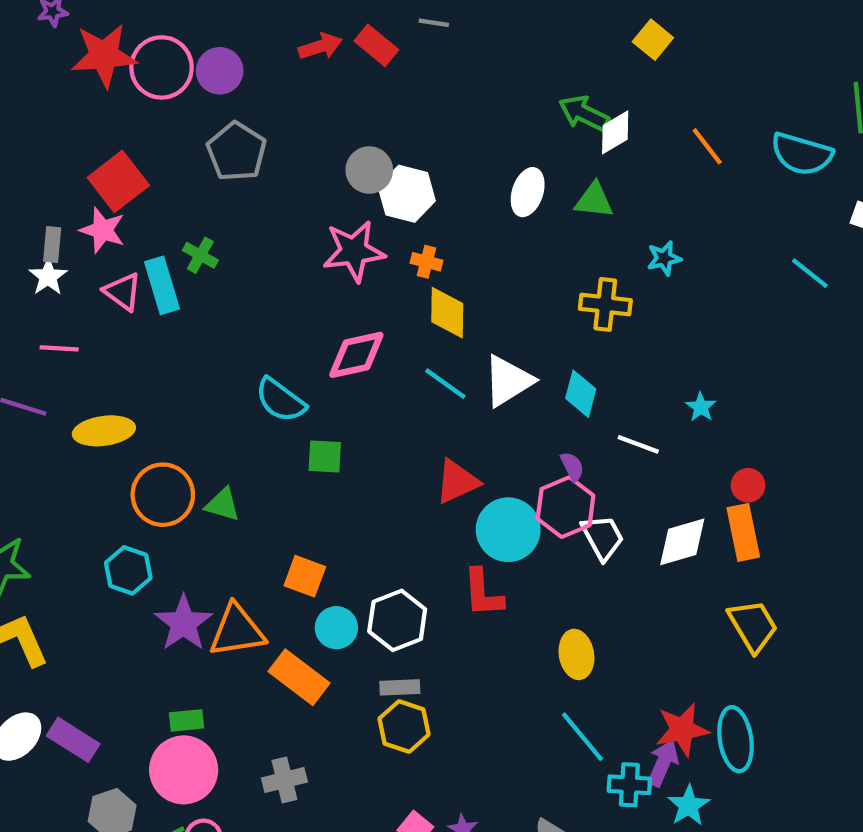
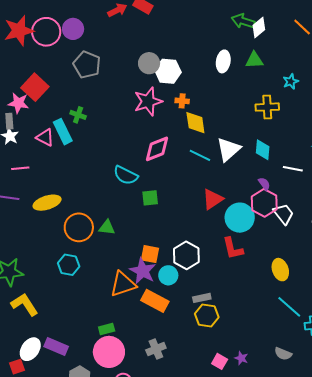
pink star: (103, 230) -> (18, 103), moved
white hexagon: (397, 620) -> (186, 255), moved
purple star: (183, 623) -> (143, 271), moved

